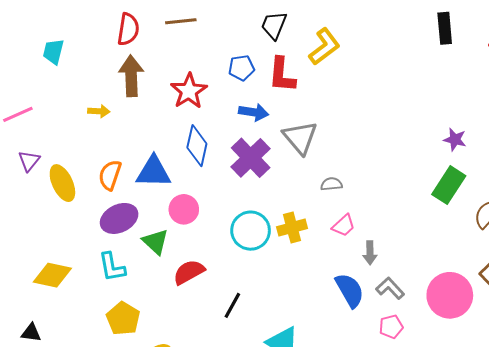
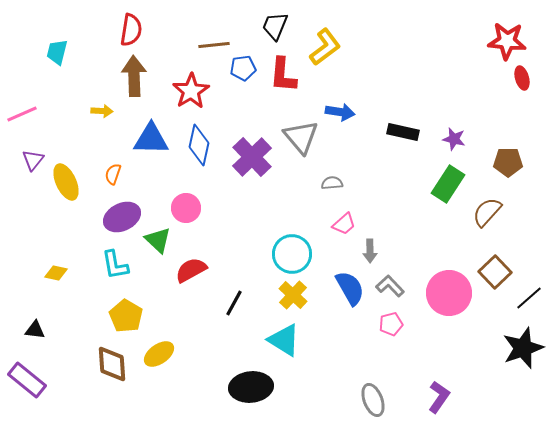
brown line: (181, 21) -> (214, 45), moved
black rectangle: (445, 28) -> (403, 132), moved, turned -72
blue arrow: (254, 112) -> (340, 112), moved
blue triangle: (153, 172) -> (151, 139), moved
orange semicircle: (110, 175) -> (113, 174), size x0.7
yellow cross: (292, 228) -> (293, 295), moved, turned -32
cyan circle: (251, 231) -> (292, 254), moved
yellow diamond: (52, 275) -> (56, 273), size x0.6

